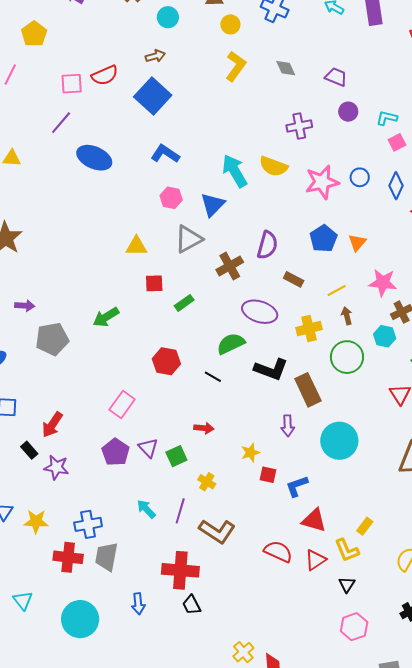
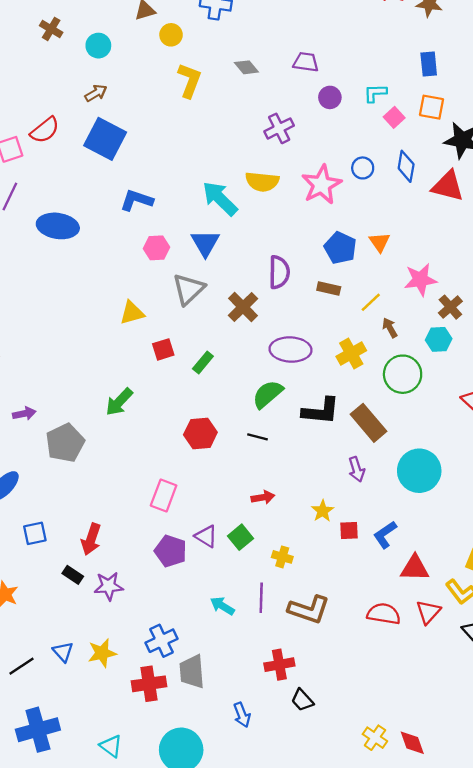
brown rectangle: (294, 279) -> (329, 288), moved
red cross: (180, 570) -> (279, 665), size x0.7

